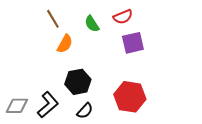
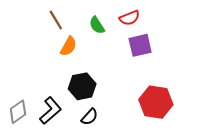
red hexagon: (130, 97) -> (156, 102), moved
gray diamond: (17, 106) -> (18, 112), turned -35

